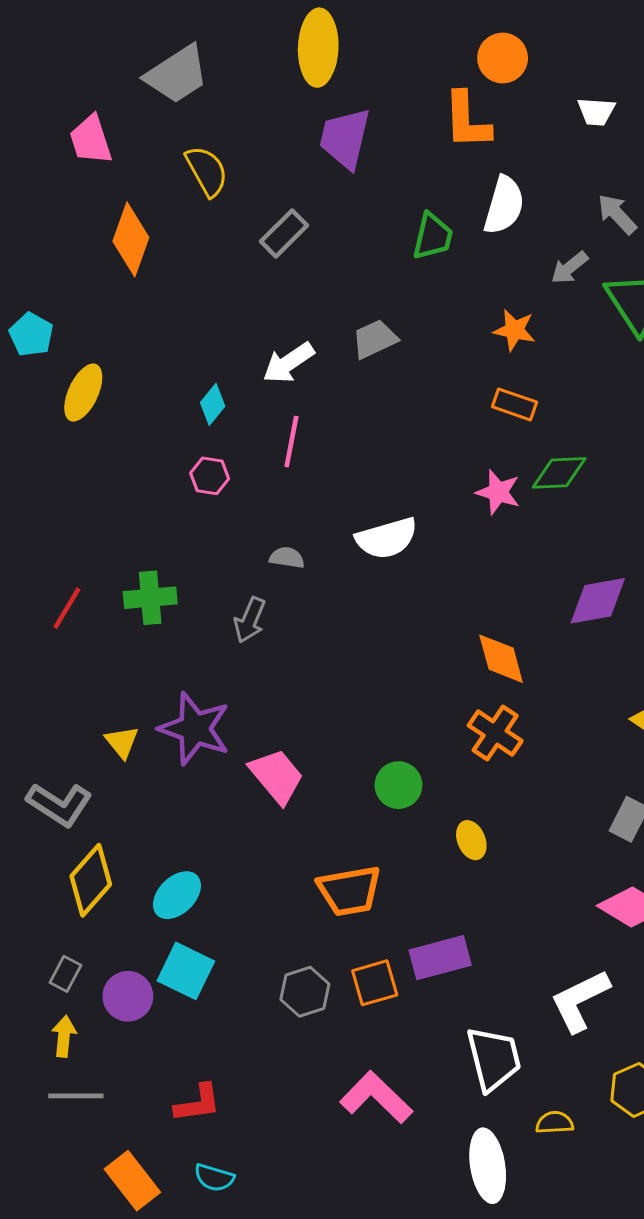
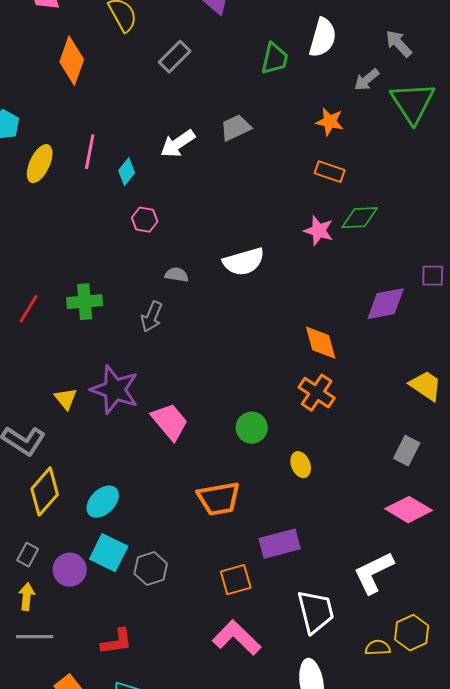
pink line: (291, 442) -> (90, 152), moved
pink hexagon: (210, 476) -> (145, 220), moved
orange square: (375, 983) -> (236, 580), moved
gray hexagon: (305, 992) -> (151, 569), moved
yellow semicircle: (555, 1123) -> (378, 648), moved

